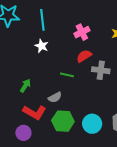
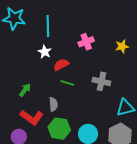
red semicircle: (84, 56) -> (61, 65), moved
gray semicircle: (55, 97) -> (53, 104), turned -72

